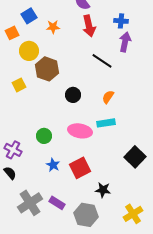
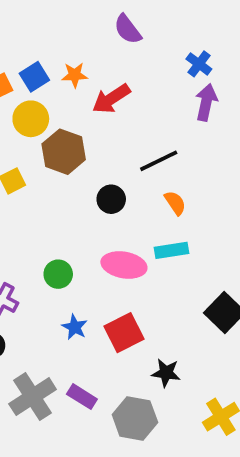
blue square: (29, 16) -> (34, 77), moved
blue cross: (121, 21) -> (199, 64), turned 32
red arrow: (89, 26) -> (111, 99), moved, turned 70
black line: (102, 61) -> (159, 161), moved, turned -60
orange semicircle: (108, 97) -> (175, 203), turned 112

